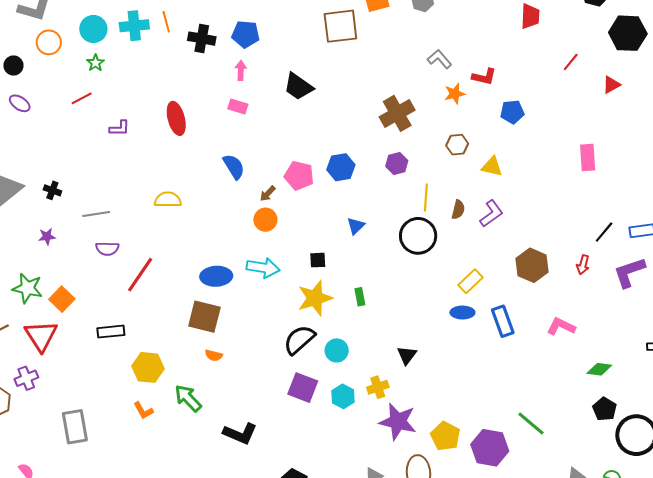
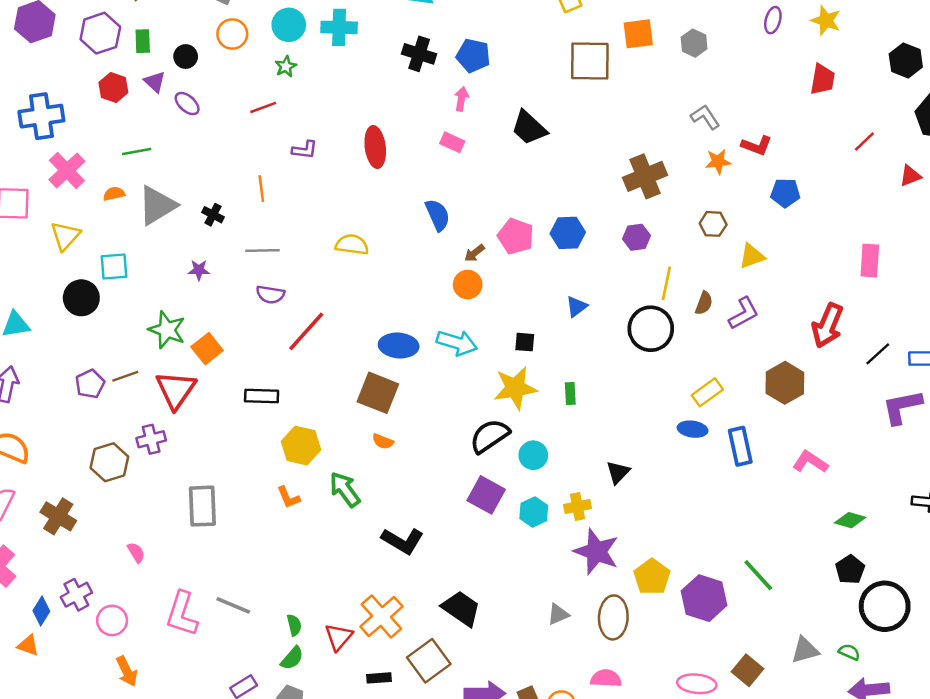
orange line: (166, 22) -> (261, 189), moved
yellow triangle: (492, 167) -> (752, 256), turned -40
red arrow: (583, 265) -> (828, 325), moved, size x1.8

